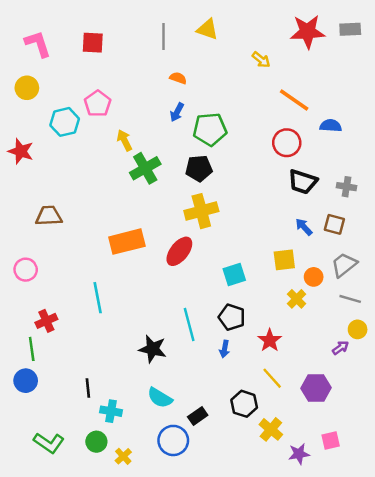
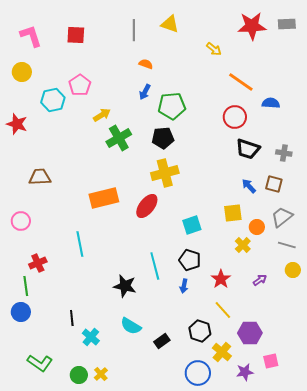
yellow arrow: (124, 140) -> (102, 115), turned 84
purple arrow: (340, 348) -> (260, 280), moved
purple hexagon: (316, 388) -> (250, 333), moved
cyan cross: (111, 411) -> (91, 337), turned 30
blue circle: (173, 440) -> (198, 373), moved
green circle: (96, 442) -> (79, 375), moved

